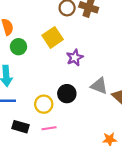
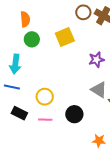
purple star: (75, 58) -> (96, 60), moved
black circle: (67, 94) -> (74, 114), moved

